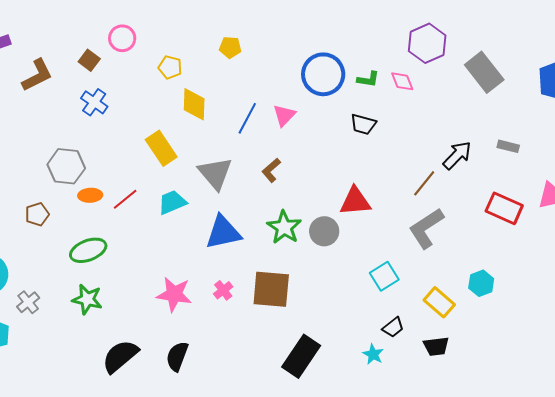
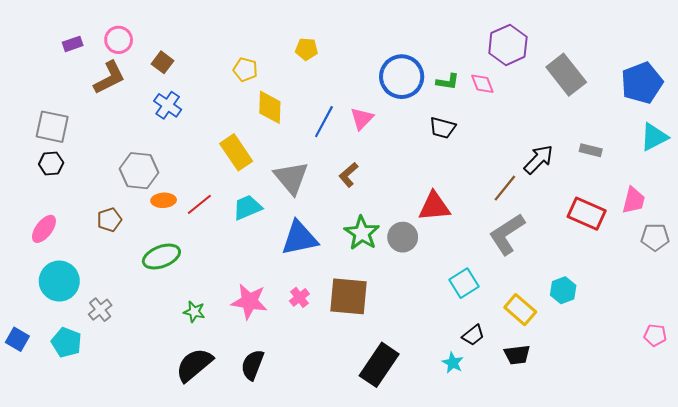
pink circle: (122, 38) -> (119, 40), moved
green star: (87, 299) -> (194, 312), moved, size x0.7

